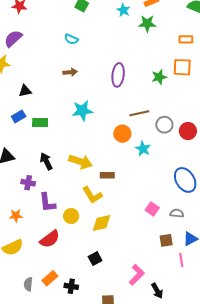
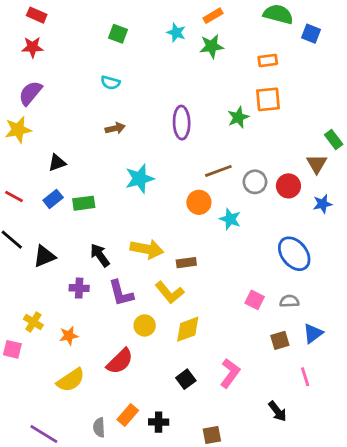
purple L-shape: (47, 203) -> (121, 293), moved
pink line: (181, 260) -> (305, 377), moved
pink L-shape: (137, 275) -> (230, 373), moved

